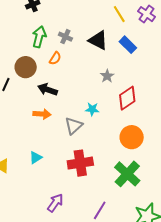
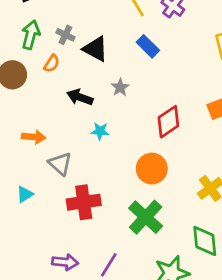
black triangle: (98, 40) -> (95, 49), moved
black arrow: (48, 90) -> (80, 97), moved
red diamond: (127, 98) -> (168, 122), moved
gray triangle: (74, 126) -> (60, 164), moved, turned -36
purple arrow: (55, 203) -> (65, 262), moved, turned 60

